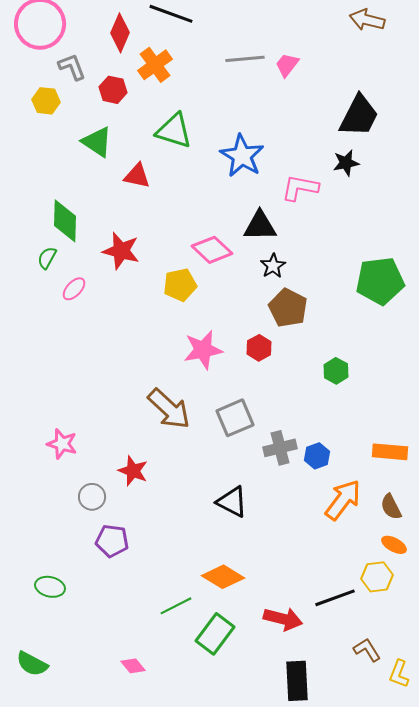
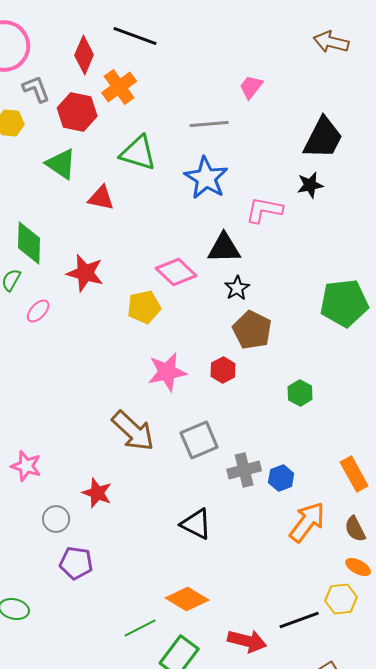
gray line: (245, 59) -> (209, 124), moved
red hexagon: (113, 90) -> (77, 112), size x1.4
orange rectangle: (390, 452) -> (354, 474), turned 56

